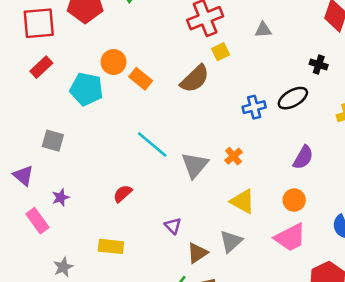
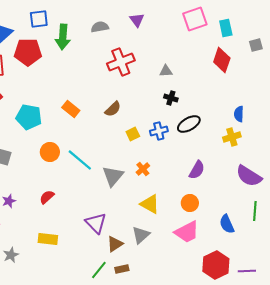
yellow square: (221, 52) -> (133, 134), moved
orange circle: (114, 62) -> (50, 152), moved
black cross: (319, 65) -> (171, 98), moved
brown semicircle: (195, 79) -> (113, 109), size x0.7
red semicircle: (123, 194) -> (47, 197), moved
purple triangle: (173, 226) -> (96, 223), size x1.6

